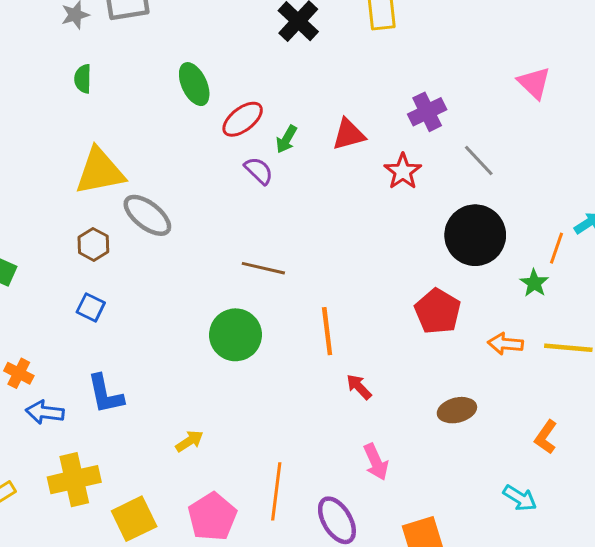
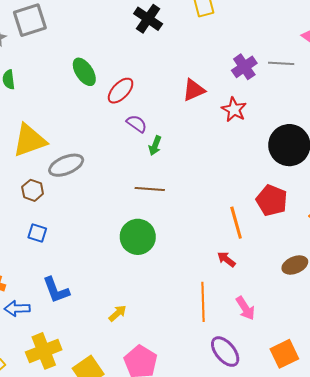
green arrow: (286, 139) -> (155, 146), moved
gray line: (479, 160) -> (281, 63), moved, turned -35
gray ellipse: (147, 215) -> (66, 165), turned -52
orange line: (327, 331) -> (236, 223), moved
orange line: (276, 491) -> (203, 302), moved

